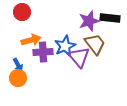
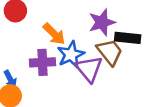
black rectangle: (110, 18) -> (128, 38), moved
orange arrow: (31, 40) -> (54, 34), moved, turned 60

